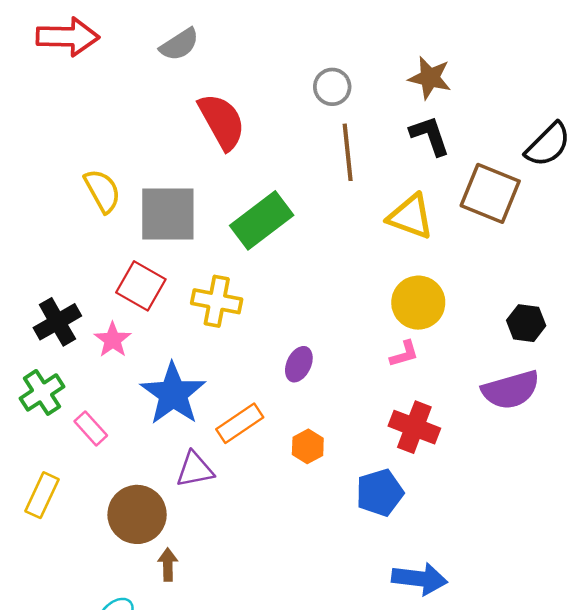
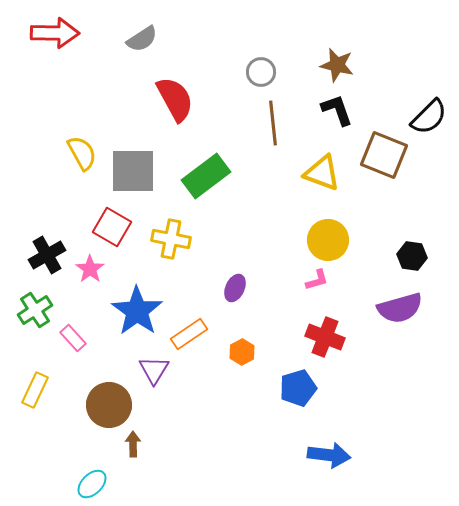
purple triangle: (195, 470) -> (154, 370), turned -48

